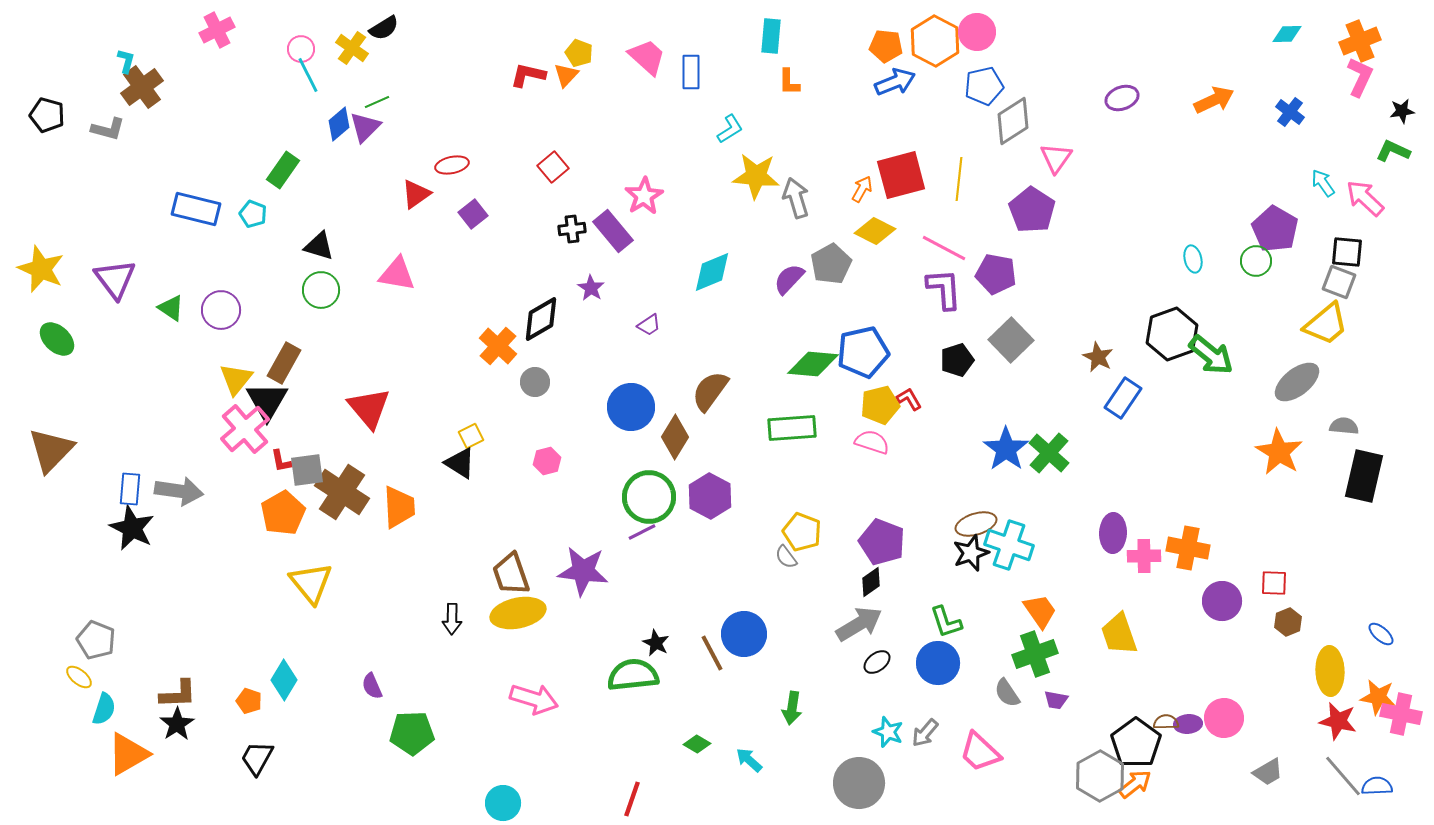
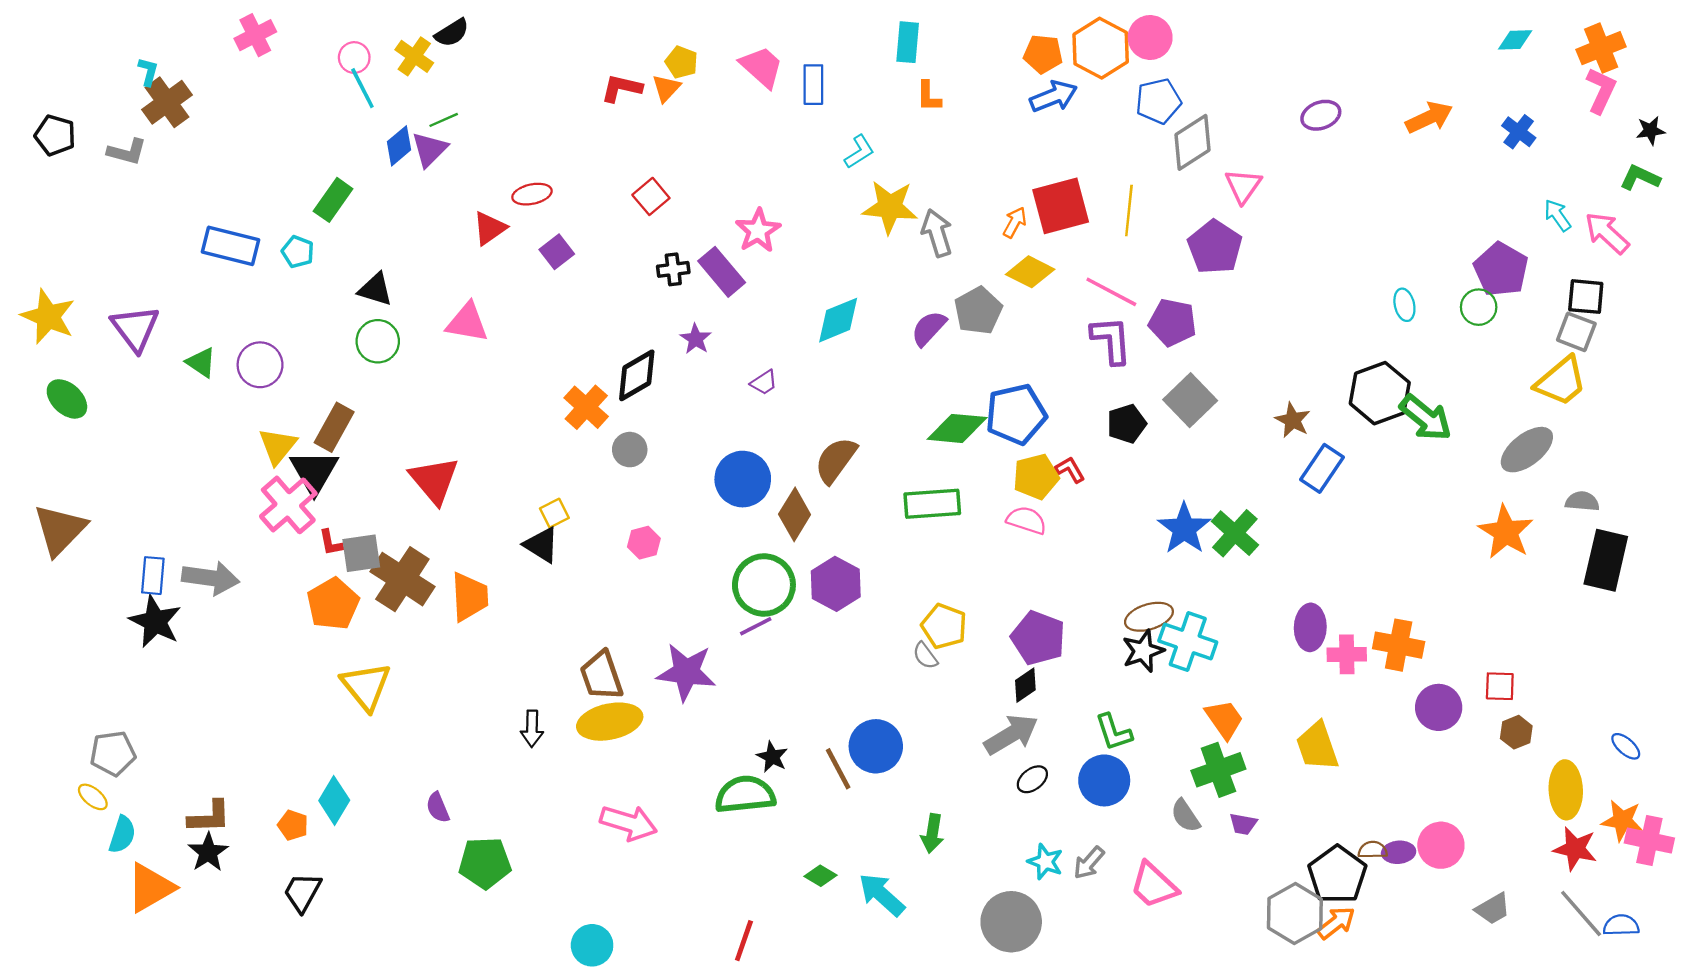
gray pentagon: (96, 640) -> (113, 753), turned -30
cyan arrow: (749, 760) -> (882, 895), size x1.5

